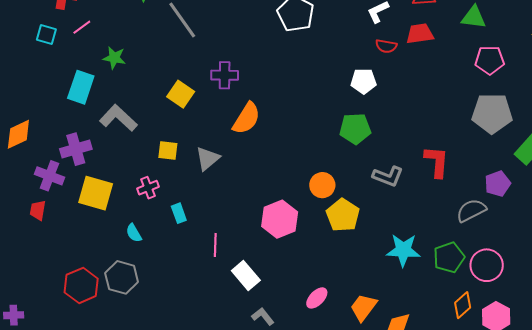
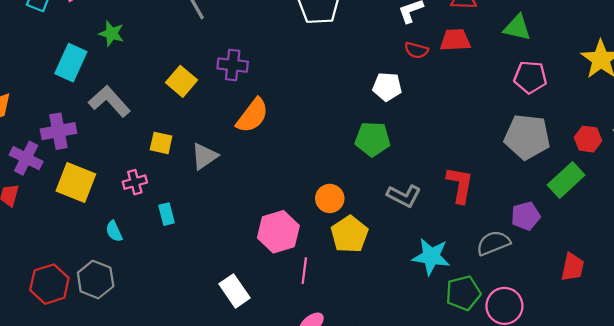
pink line: (215, 245) -> (304, 271), moved
cyan star: (403, 250) -> (431, 257), moved

